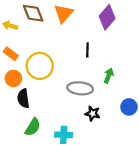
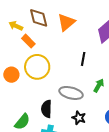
orange rectangle: (11, 54) -> (28, 41), moved
black semicircle: (23, 98) -> (47, 109), moved

